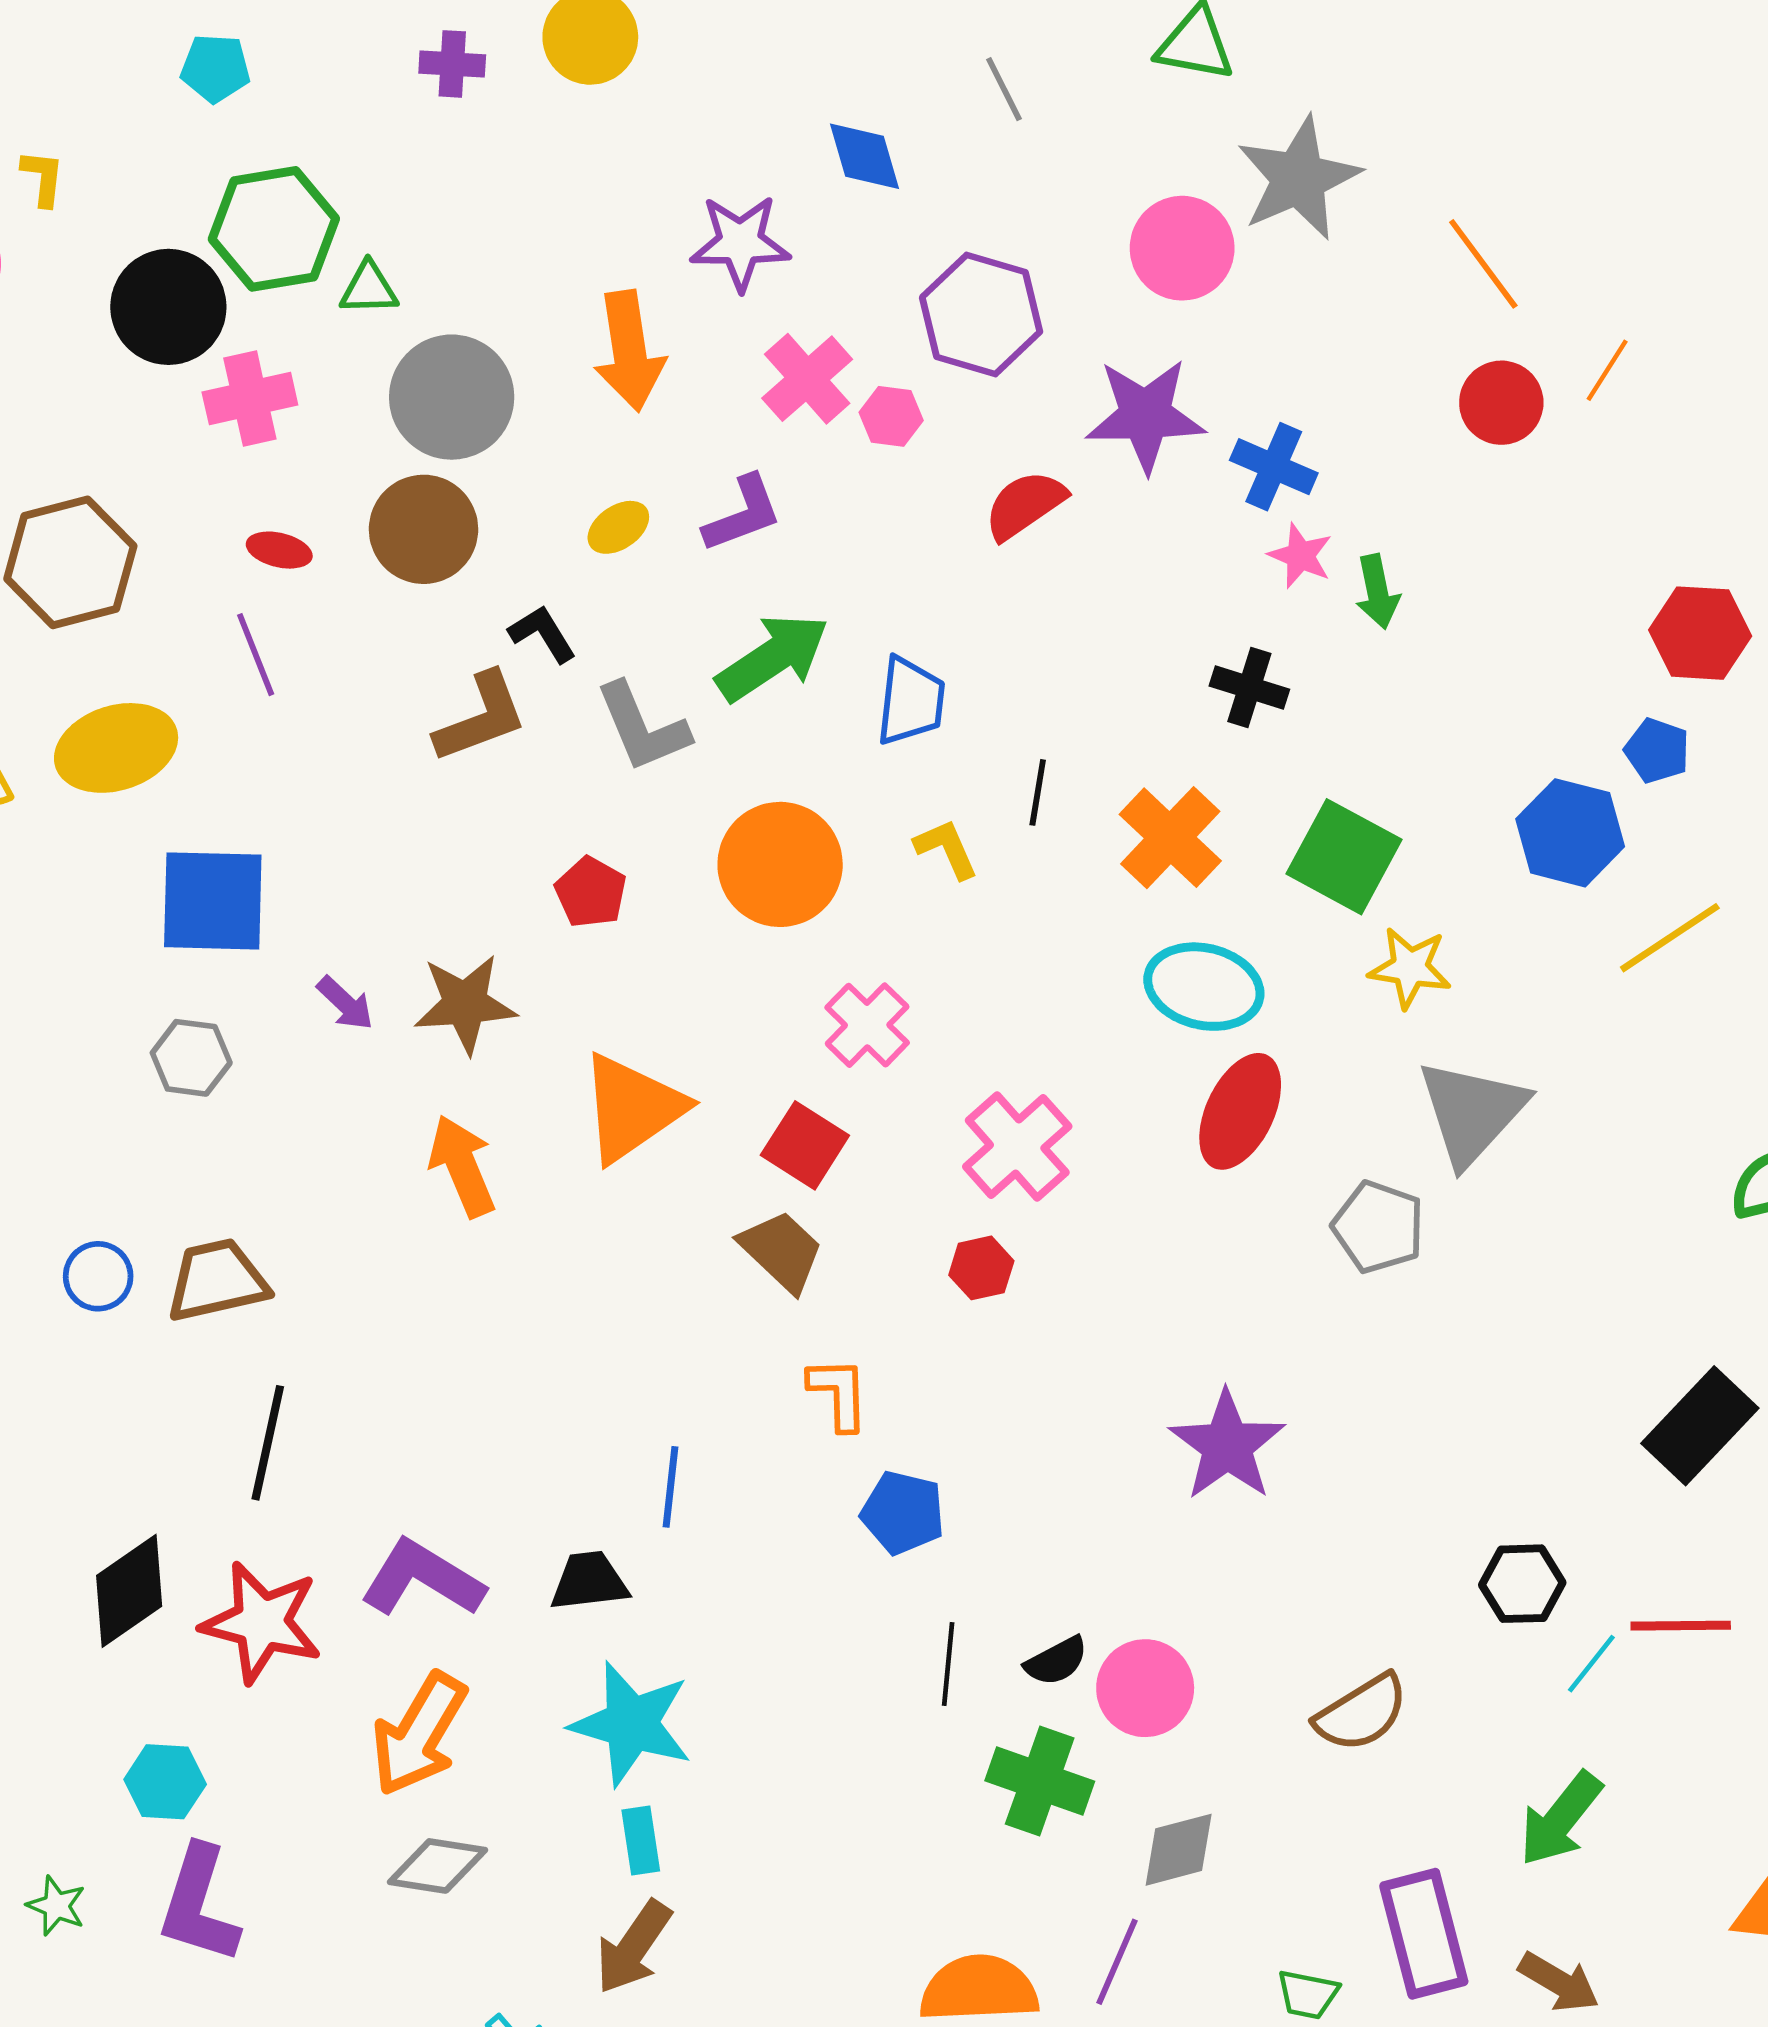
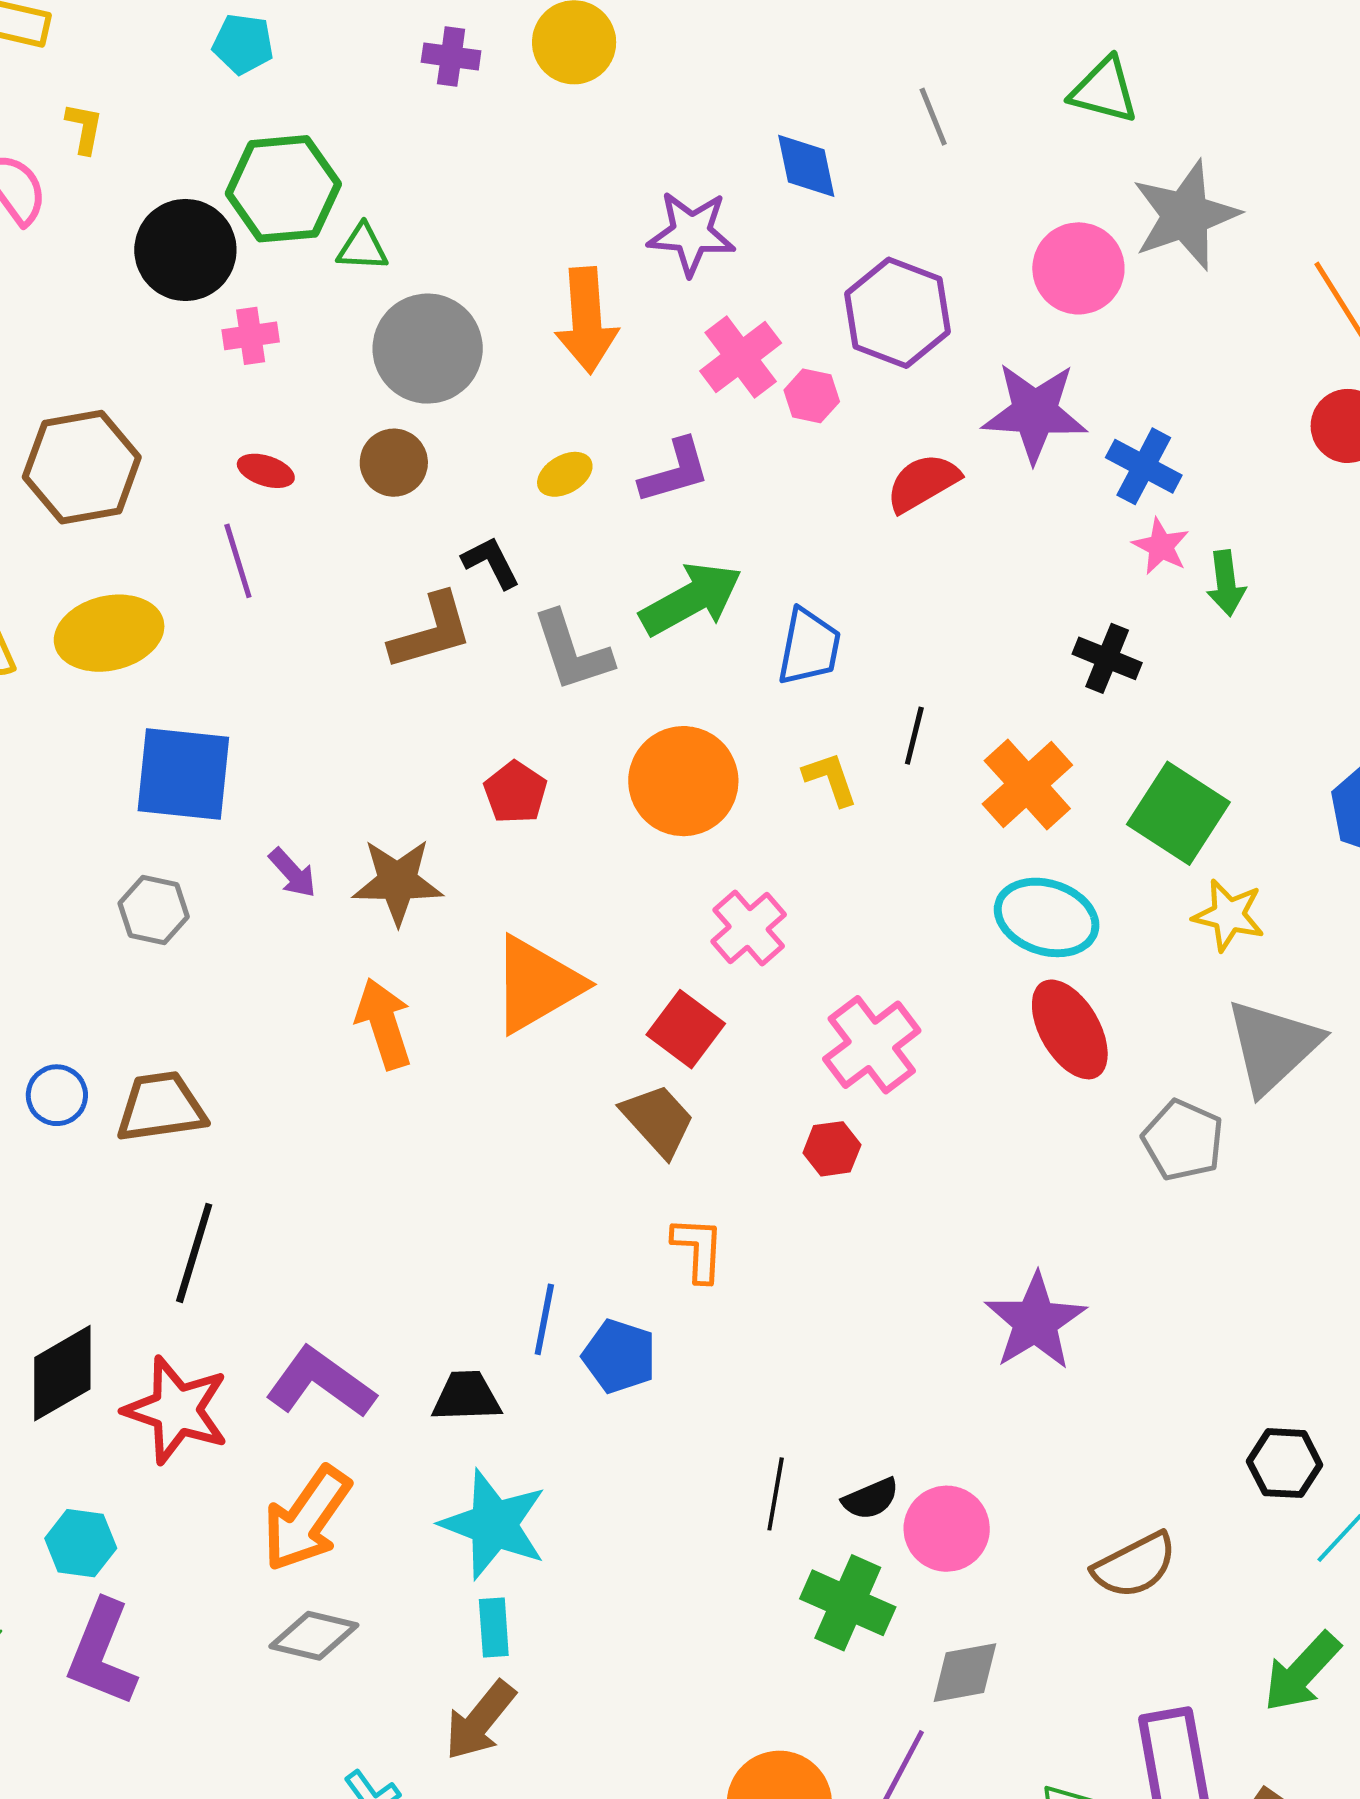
pink cross: (250, 398) -> (251, 336), size x0.7
brown circle: (424, 529) -> (394, 463), size x0.7
red ellipse: (1240, 1111) -> (1070, 1029), turned -60
blue pentagon: (903, 1513) -> (619, 1356), moved

